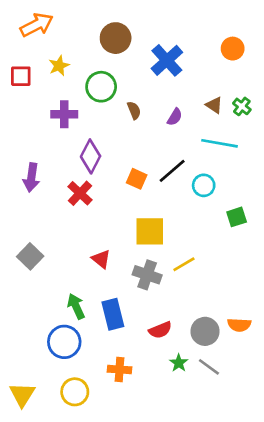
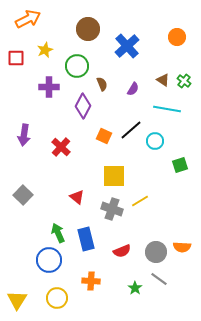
purple diamond: (91, 156) -> (83, 106), moved
green star: (179, 363) -> (135, 288), moved

